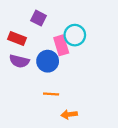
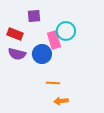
purple square: (39, 18) -> (34, 16), turned -32
orange line: (51, 94) -> (53, 83), moved

